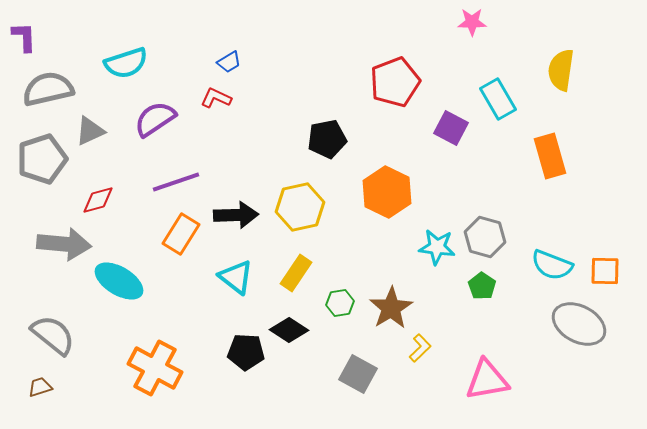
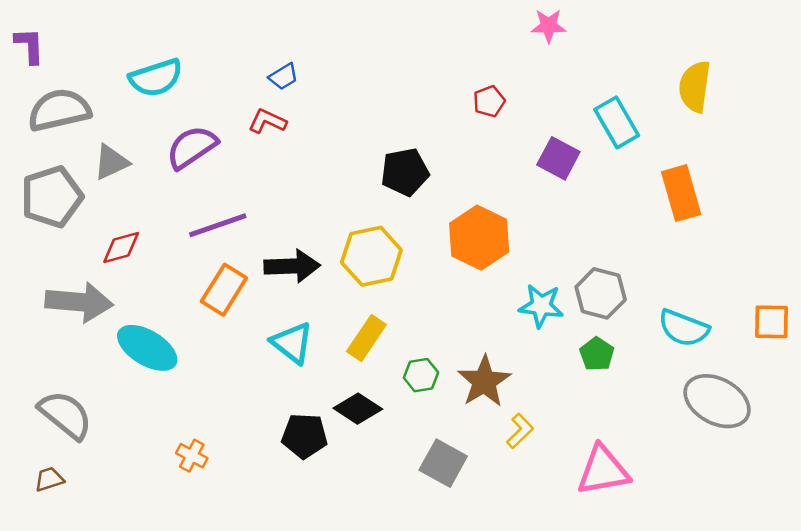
pink star: (472, 22) -> (549, 26), moved
red pentagon: (395, 82) -> (489, 101), size x0.5
orange square: (605, 271) -> (772, 322), moved
orange cross: (155, 368) -> (192, 456), size x0.5

